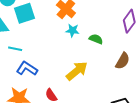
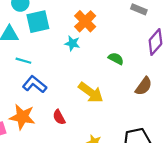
cyan star: (72, 30) -> (72, 43), moved
yellow arrow: (77, 71) -> (91, 92), turned 70

